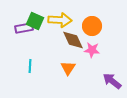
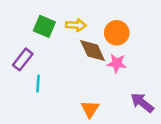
yellow arrow: (60, 20) -> (76, 25), size x0.7
purple rectangle: (24, 28) -> (23, 59), moved, turned -42
orange triangle: (68, 68) -> (90, 109), moved

